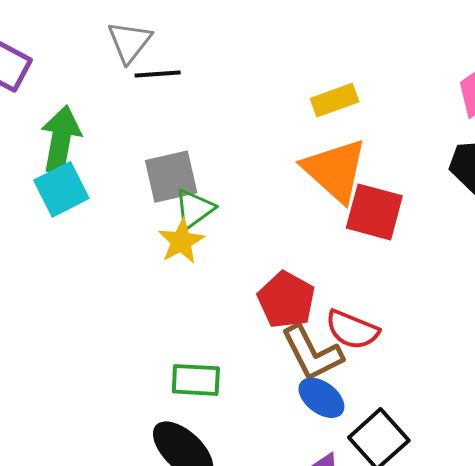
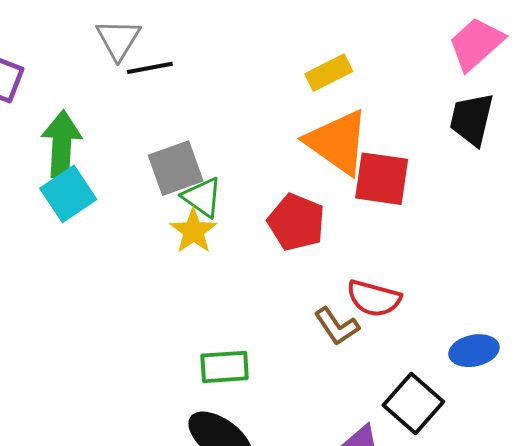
green triangle: (194, 209) -> (202, 197), turned -42
red pentagon: (286, 300) -> (296, 222), moved
brown L-shape: (312, 353) -> (337, 326), size x0.7
blue ellipse: (321, 398) -> (474, 351), moved, turned -42

